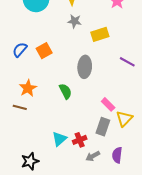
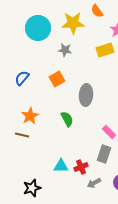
gray star: (75, 21) -> (65, 50), moved
yellow rectangle: (100, 34) -> (105, 50), moved
orange square: (44, 51) -> (57, 79), moved
cyan triangle: (59, 139) -> (61, 166), turned 42

